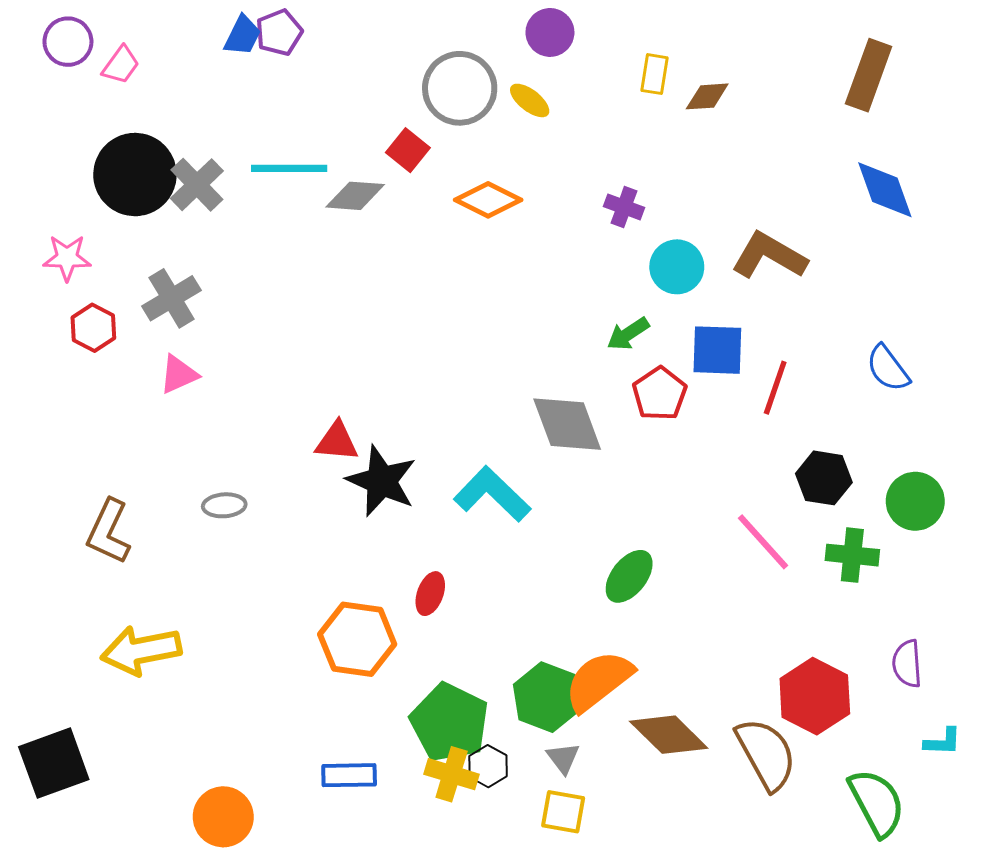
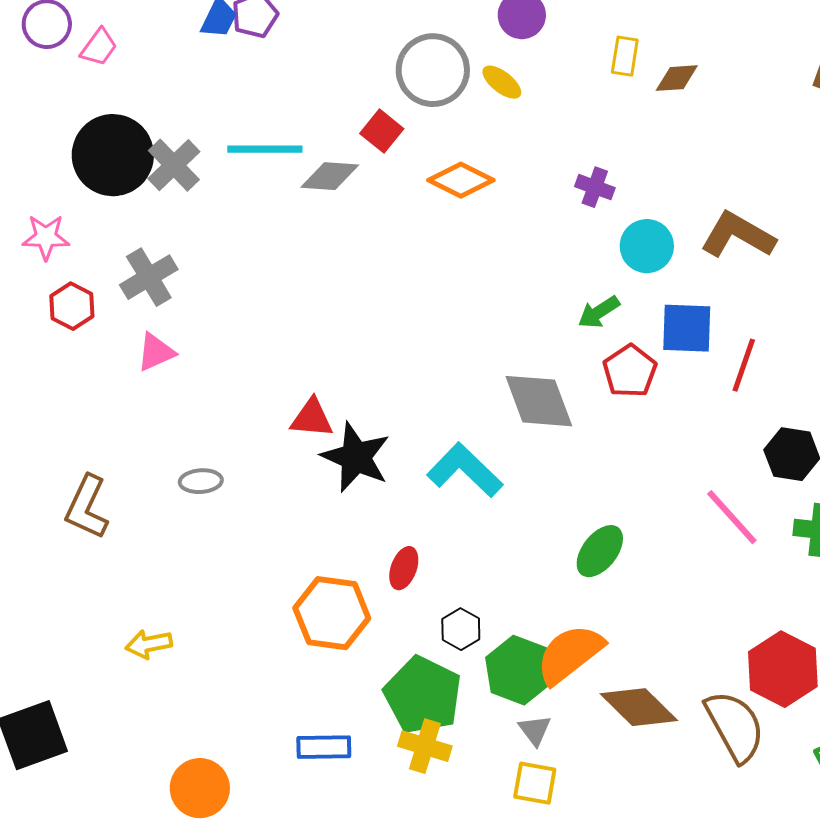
yellow arrow: (141, 650) -> (149, 644), moved, size x0.6
black hexagon: (488, 766) -> (461, 629), moved

